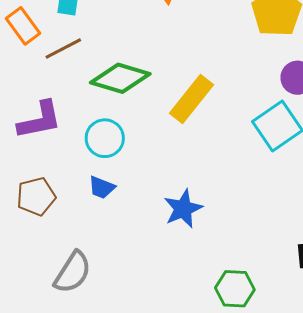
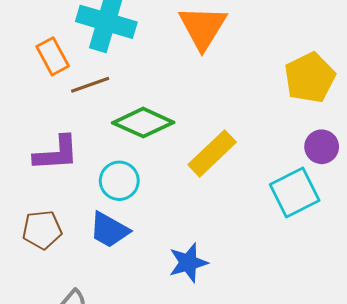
blue trapezoid: (102, 187) -> (109, 230), size x1.5

